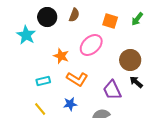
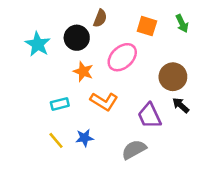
black circle: (47, 17) -> (77, 38), moved
green arrow: (137, 19) -> (182, 23), turned -64
blue star: (70, 104) -> (85, 138), moved

